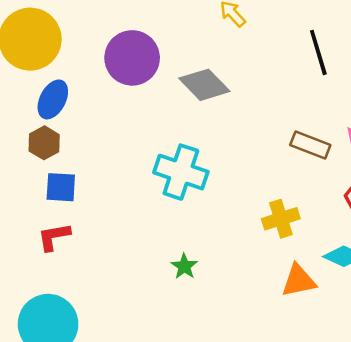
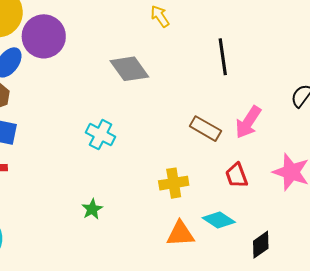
purple circle: (132, 58) -> (44, 36), moved
cyan cross: (181, 172) -> (101, 135), size x0.7

